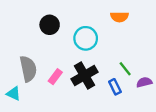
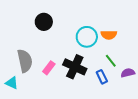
orange semicircle: (119, 17) -> (109, 35), moved
cyan circle: (86, 38) -> (87, 37), moved
black cross: (85, 76) -> (75, 67), turned -35

